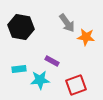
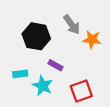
black hexagon: (21, 27) -> (36, 36), moved
cyan star: (40, 80) -> (43, 86), turned 30

